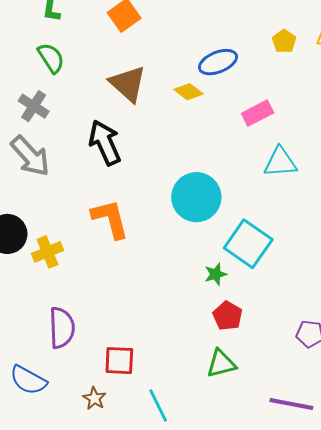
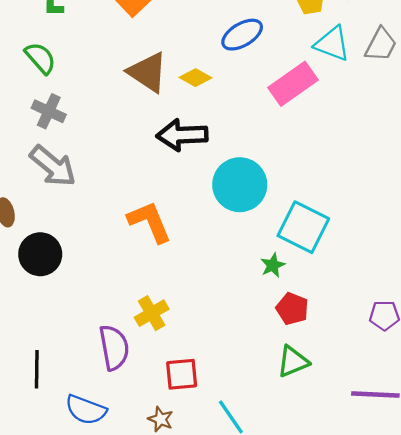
green semicircle: (51, 58) -> (40, 58), moved
yellow diamond: (188, 92) -> (195, 78), moved
pink rectangle: (258, 113) -> (293, 84), size x1.4
black arrow: (105, 143) -> (182, 135), moved, turned -60
cyan triangle: (280, 162) -> (332, 44), moved, turned 33
yellow cross: (48, 252) -> (152, 313), moved

